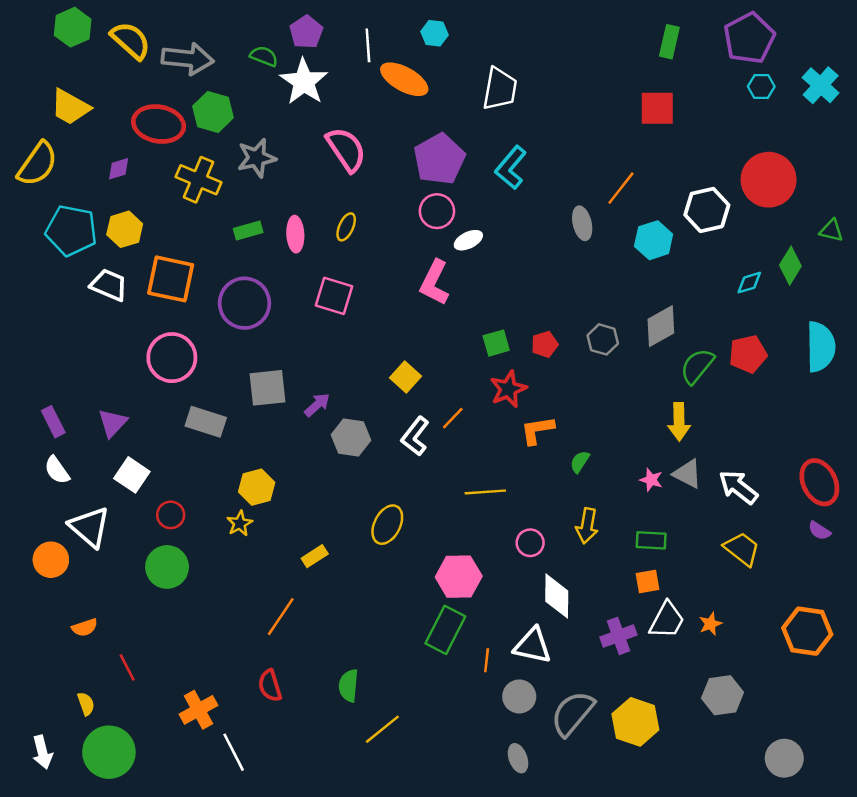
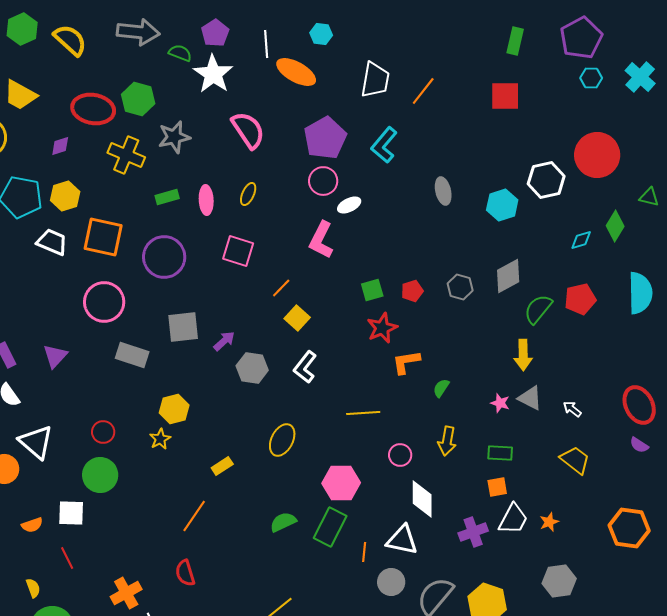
gray arrow: (188, 59) -> (138, 32), moved
orange line: (621, 188) -> (423, 91), moved
orange line: (453, 418) -> (281, 288), moved
white square: (132, 475) -> (71, 513), moved, turned -32
white arrow: (738, 487) -> (572, 409), size x0.6
green semicircle: (349, 686) -> (283, 522), moved, turned 60

